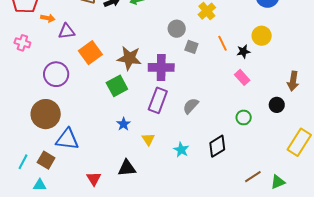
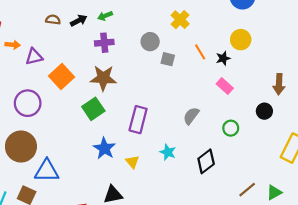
purple cross: (161, 67) -> (104, 43), moved, size x0.7
gray semicircle: (191, 106) -> (191, 116), moved
blue star: (123, 124) -> (104, 148), size x1.5
cyan star: (181, 150) -> (168, 152), moved

